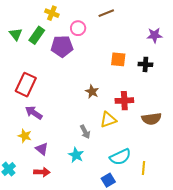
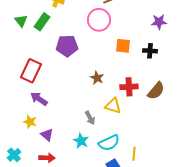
pink circle: (78, 28) -> (99, 20), moved, size x1.5
purple pentagon: (62, 46) -> (67, 46), moved
brown semicircle: (151, 119) -> (156, 91), moved, turned -42
yellow triangle: (108, 120) -> (113, 106), turned 36
cyan semicircle: (120, 157) -> (109, 143), moved
yellow line: (143, 168) -> (134, 154), moved

